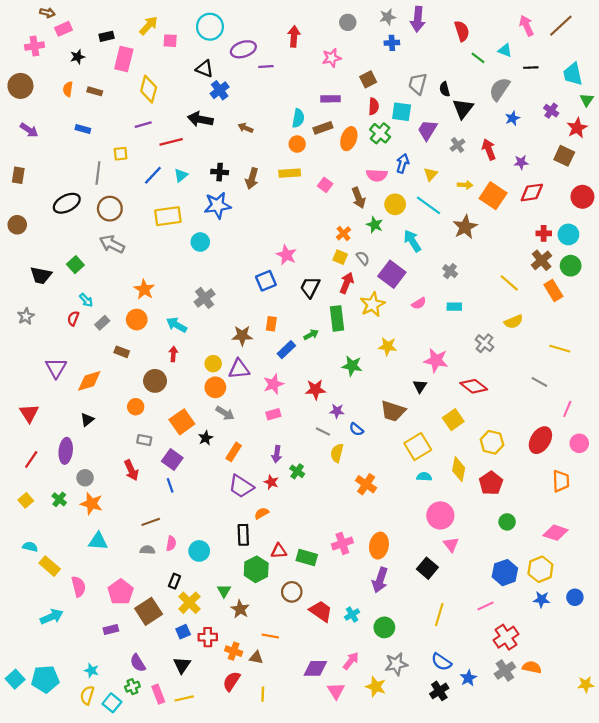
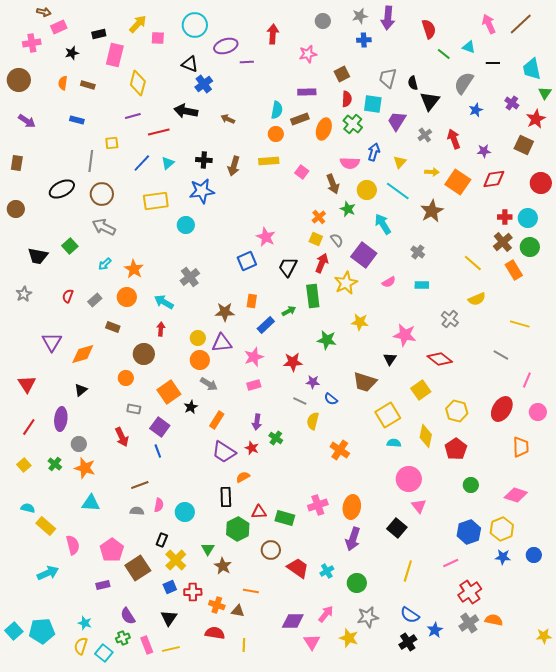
cyan arrow: (86, 300) -> (105, 264), moved, turned 88
red semicircle: (231, 681) -> (215, 633), turned 66

